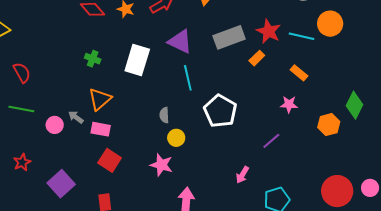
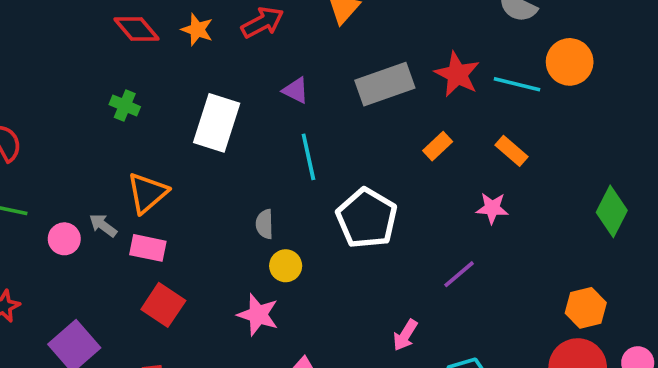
purple triangle: (180, 42) -> (296, 90), size x0.6
orange rectangle: (257, 58) -> (438, 146), moved
green cross: (93, 59) -> (125, 106), moved
orange hexagon: (329, 125) -> (586, 308), moved

